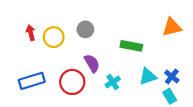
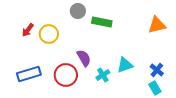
gray circle: (85, 29) -> (78, 11), moved
red arrow: (31, 33) -> (28, 30), turned -128
green rectangle: (131, 46) -> (102, 22), moved
cyan triangle: (148, 76) -> (125, 65), moved

